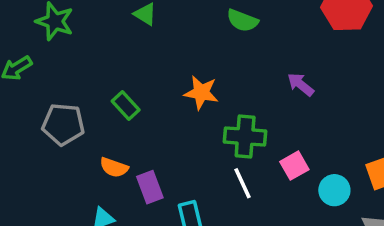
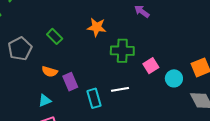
purple arrow: (301, 84) -> (142, 11), moved
gray pentagon: (63, 124) -> (20, 49), turned -30
white line: (243, 183) -> (120, 89), moved, turned -72

